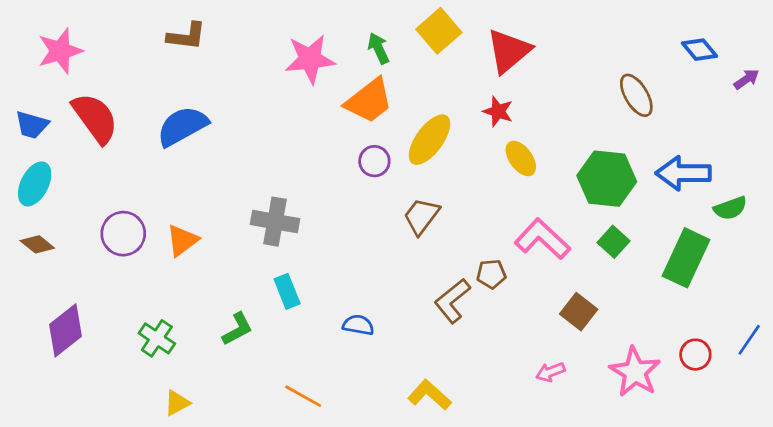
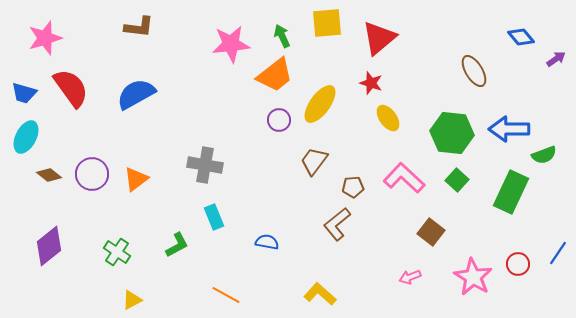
yellow square: (439, 31) -> (327, 23), turned 36
brown diamond: (37, 244) -> (49, 175), moved
brown pentagon: (491, 274) -> (353, 187), moved

